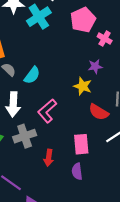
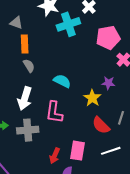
cyan semicircle: (32, 75) -> (62, 81), moved, turned -114
pink L-shape: (47, 111) -> (54, 112), turned -55
red arrow: (49, 158) -> (55, 156), moved

